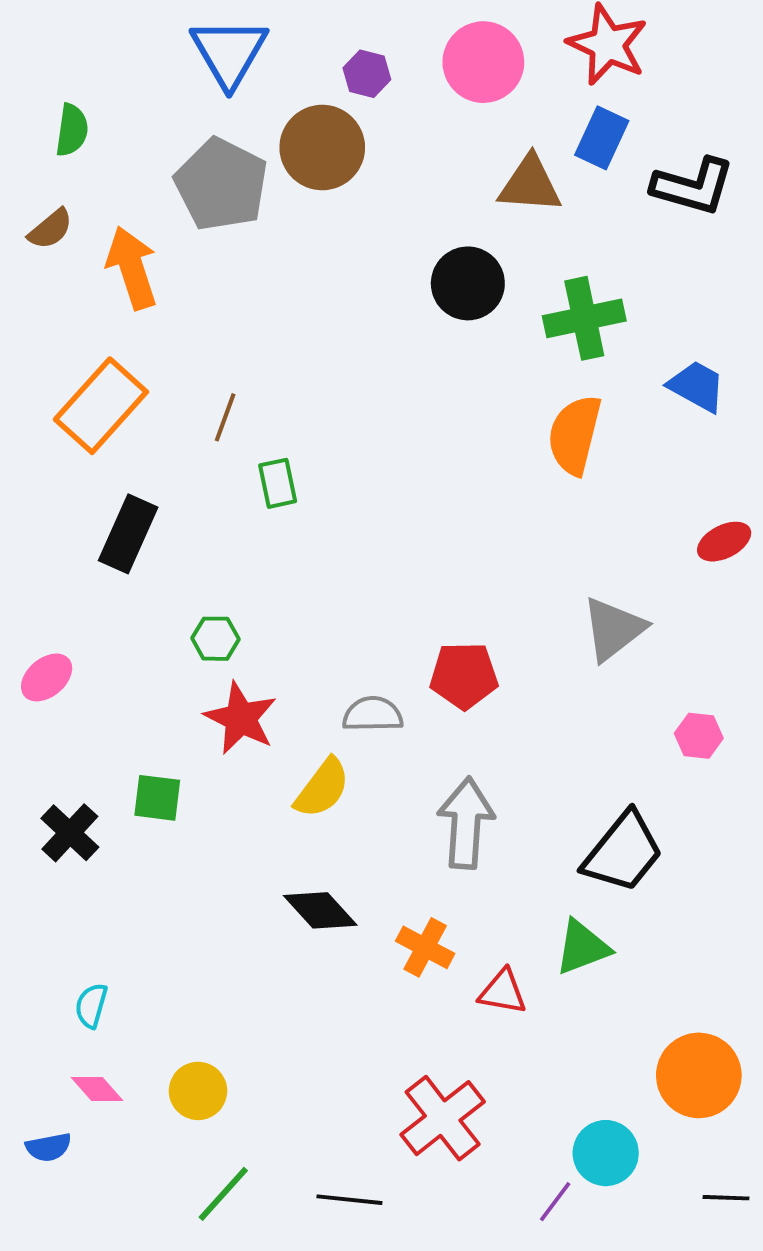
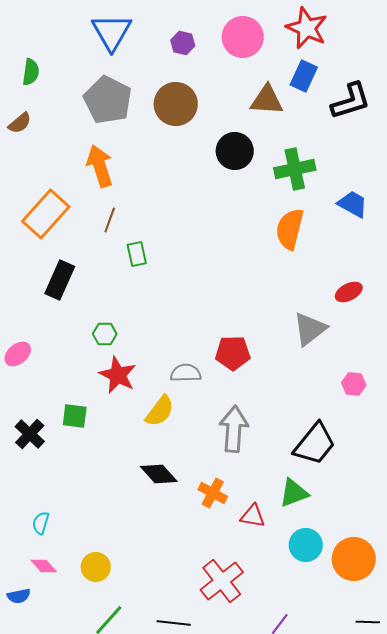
brown circle: (322, 148) -> (176, 104), moved
black L-shape: (693, 186) -> (351, 101), turned -33
orange arrow: (132, 268) -> (100, 166), moved
red ellipse: (724, 542) -> (349, 292), moved
cyan circle: (606, 1153) -> (306, 545), moved

